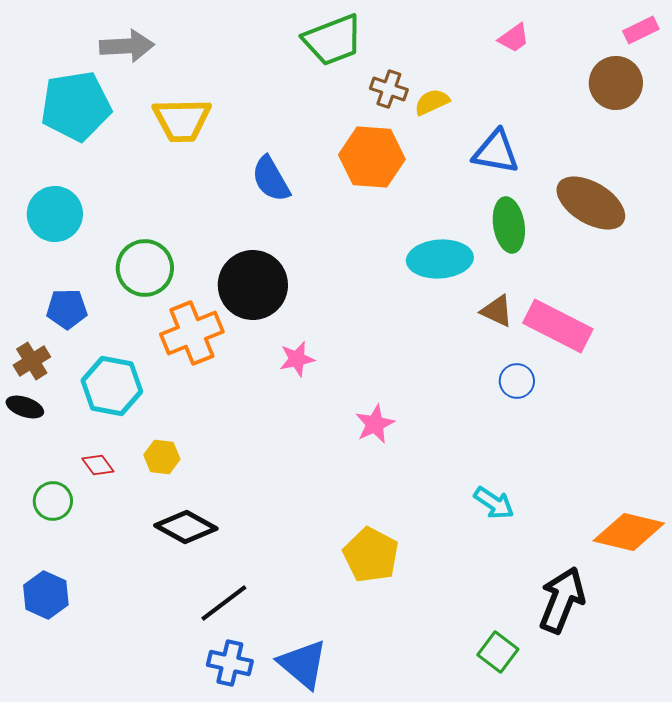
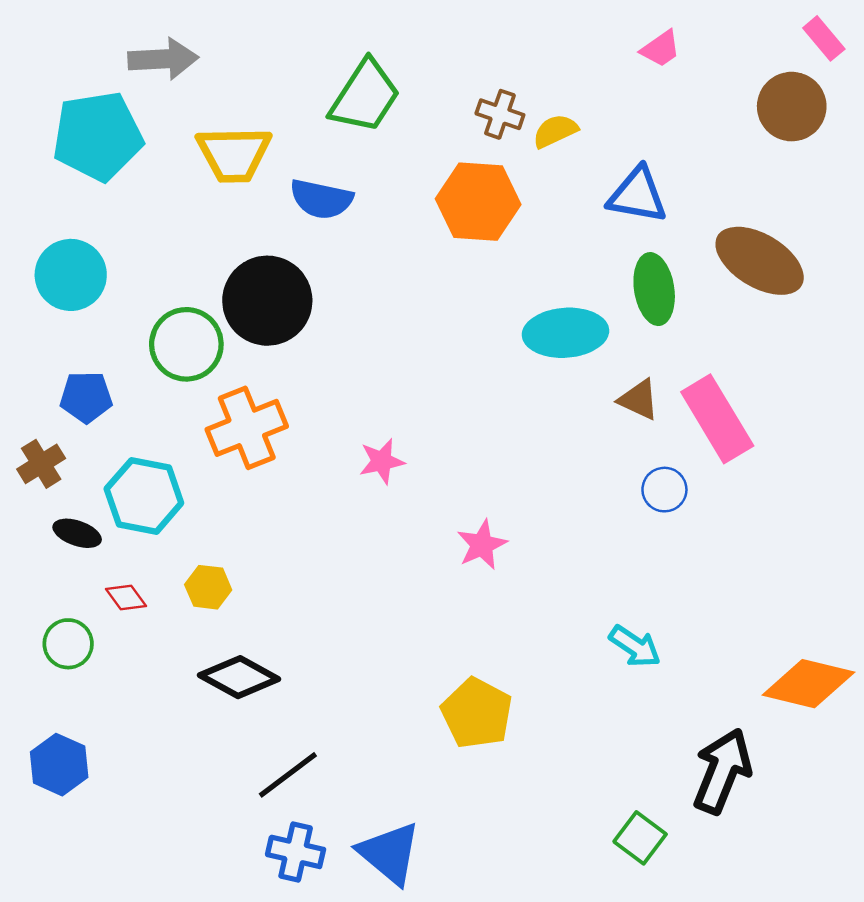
pink rectangle: (641, 30) -> (824, 38), turned 76
green trapezoid: (333, 40) -> (365, 96), moved, turned -36
blue semicircle: (271, 179) -> (321, 199), moved, turned -48
black circle: (253, 285) -> (267, 301), moved
pink rectangle: (558, 326) -> (717, 419), turned 32
black ellipse: (25, 407) -> (77, 533), moved

